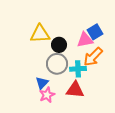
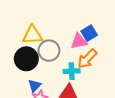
black circle: (59, 45) -> (26, 59), moved, size x1.5
gray circle: (57, 64) -> (49, 51), moved

